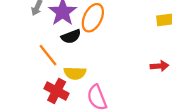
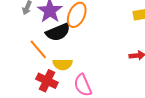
black semicircle: (71, 36) -> (58, 32), size x1.4

